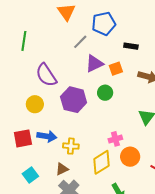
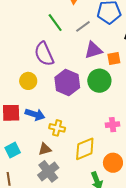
green line: (24, 41) -> (55, 23), moved, turned -54
green circle: (105, 93) -> (99, 81), size x1.5
pink cross: (115, 139) -> (113, 125), moved
orange circle: (130, 157) -> (113, 163), moved

